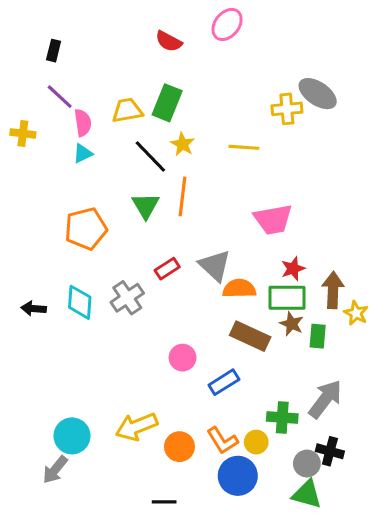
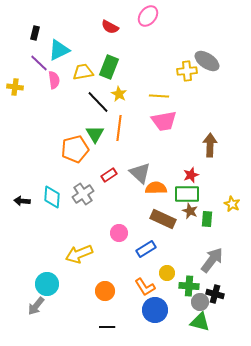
cyan triangle: (83, 153) -> (59, 50), moved, size x1.6
pink trapezoid: (273, 219) -> (164, 121), moved
orange pentagon: (86, 229) -> (75, 149), moved
brown arrow: (333, 290) -> (210, 145), moved
green cross: (282, 417) -> (189, 286), moved
yellow arrow: (136, 427) -> (79, 254), moved
yellow circle: (256, 442) -> (167, 273), moved
orange circle: (179, 447) -> (105, 291), moved

